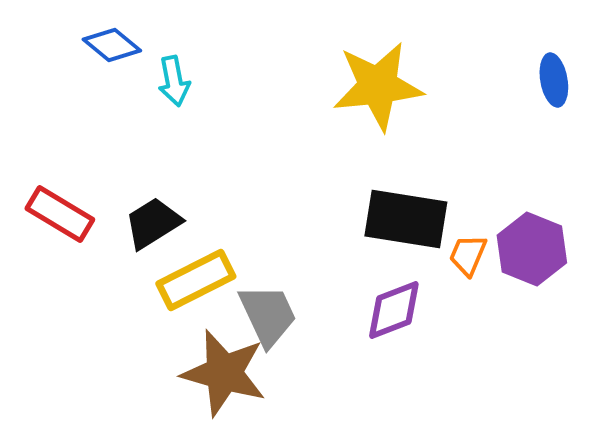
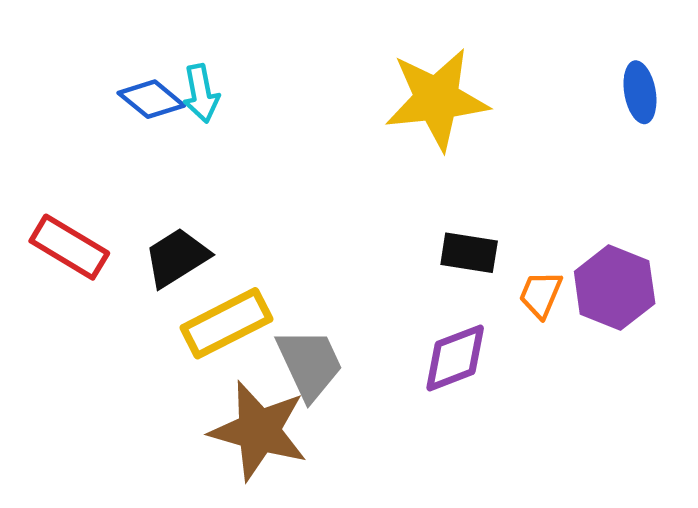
blue diamond: (112, 45) -> (151, 99), moved
black rectangle: (406, 219) -> (469, 253), size x0.6

